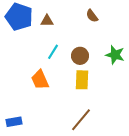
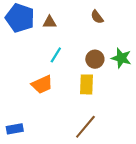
brown circle: (80, 56) -> (95, 59), moved
orange trapezoid: (40, 80) -> (42, 84), turned -90

